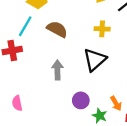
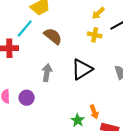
yellow cross: (102, 29) -> (95, 35), moved
purple circle: (81, 100) -> (27, 98), moved

